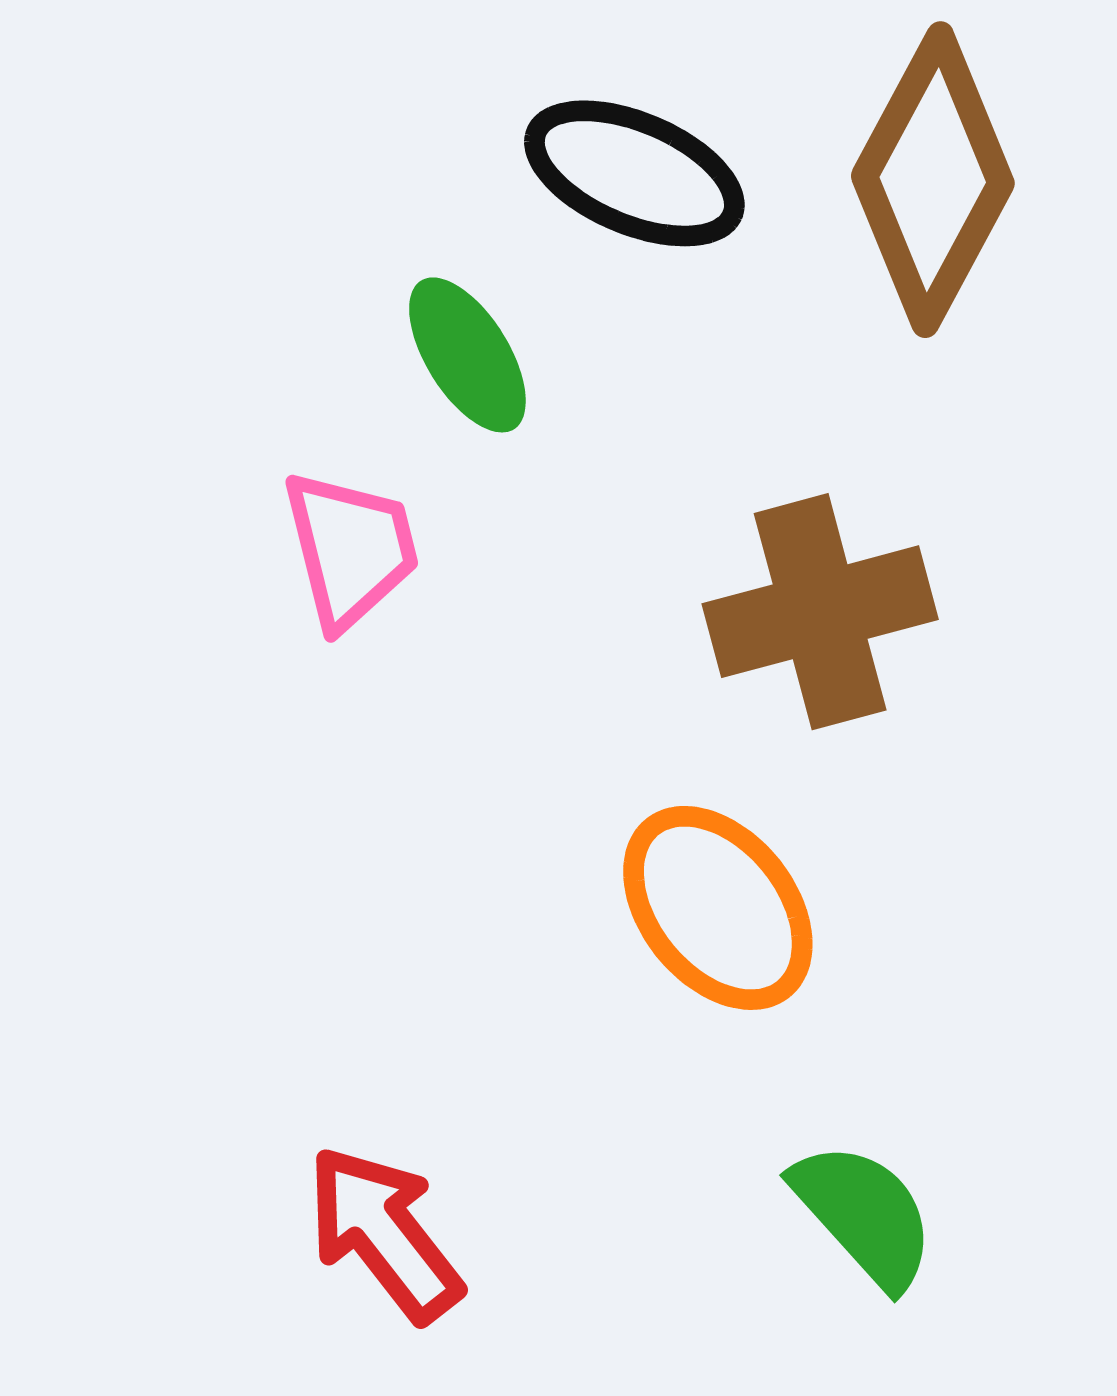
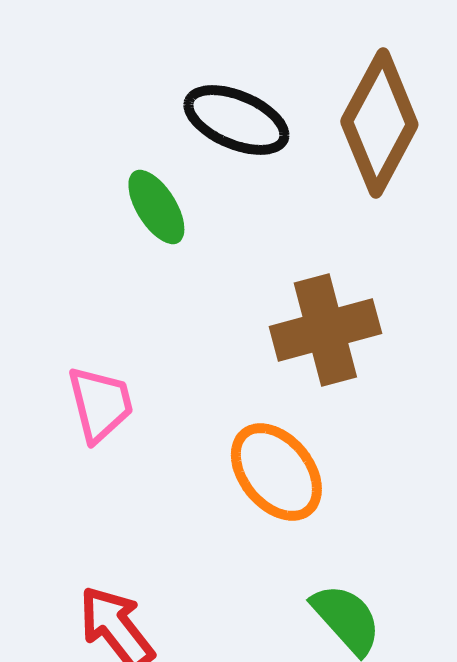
pink trapezoid: (351, 549) -> (100, 404), moved

